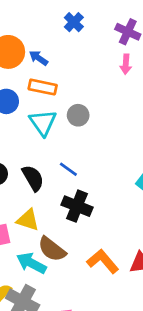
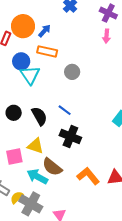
blue arrow: (39, 58) -> (45, 31), turned 96
cyan triangle: (43, 123) -> (30, 75), moved

